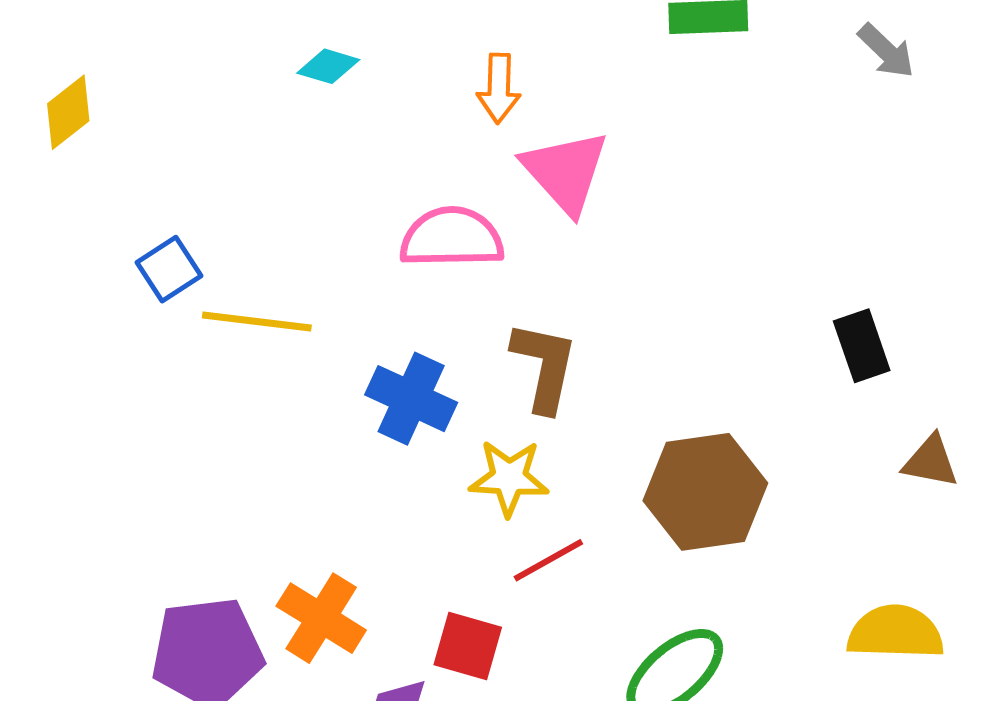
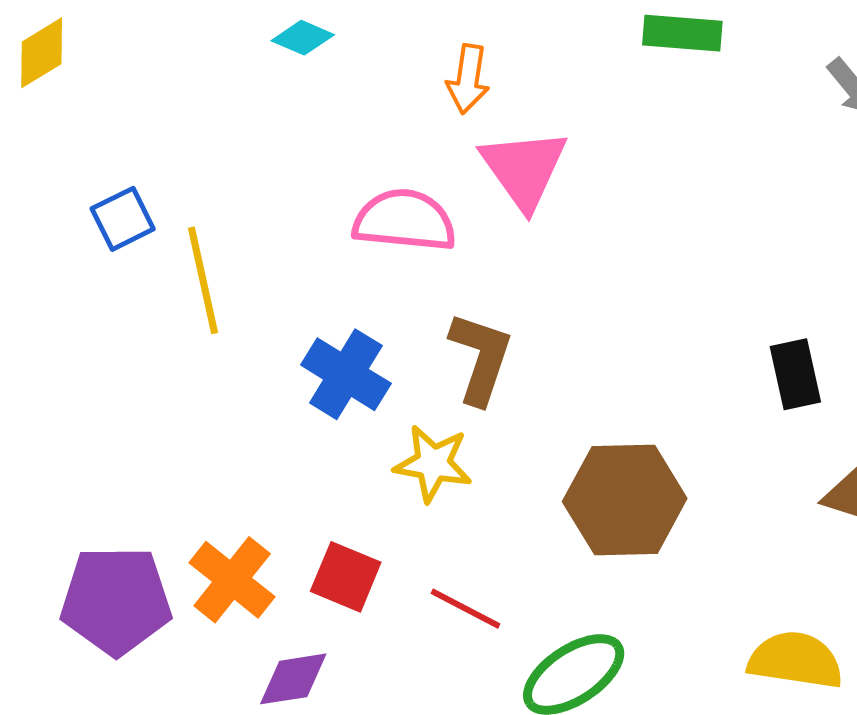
yellow line: (257, 321) -> (203, 280), turned 64
red line: (548, 560) -> (466, 609), moved, turned 50
red square: (468, 646) -> (346, 577), moved

